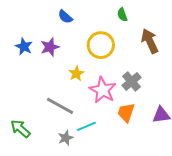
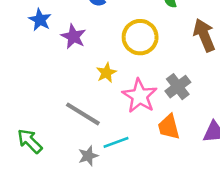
blue star: (24, 47) -> (40, 20), moved
purple star: (50, 47) -> (73, 36), turned -30
orange trapezoid: (126, 113) -> (169, 127), turned -35

